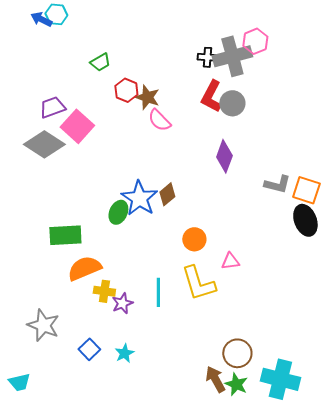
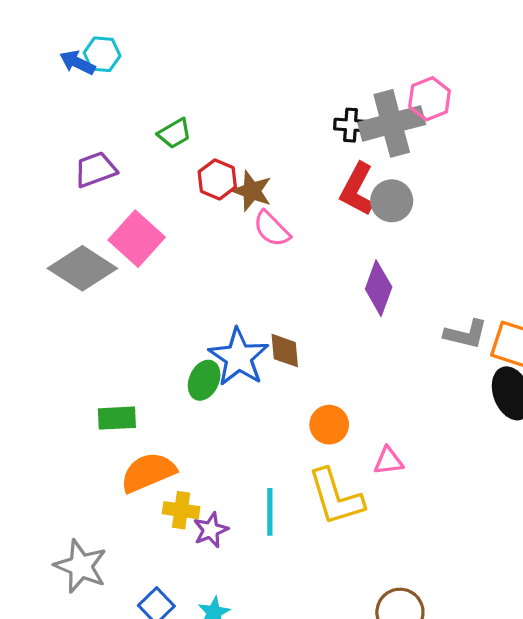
purple trapezoid: (52, 107) -> (95, 170), moved
brown diamond: (167, 194) -> (285, 351), turned -55
green rectangle: (65, 235) -> (117, 418), size x0.7

